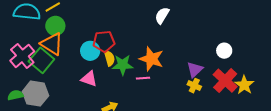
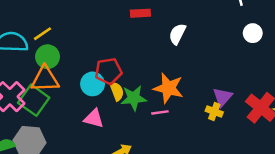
orange triangle: (52, 44) -> (45, 79), turned -30
white circle: (224, 51) -> (253, 33), moved
yellow cross: (194, 86) -> (214, 112), moved

